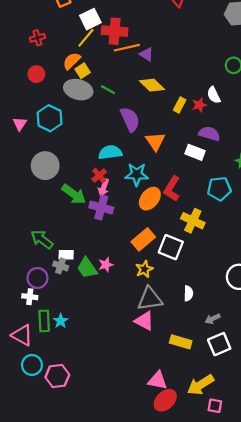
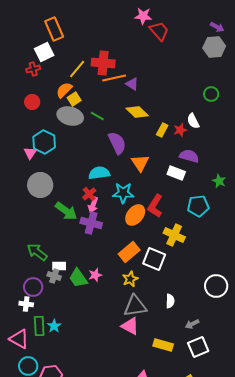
white square: (90, 19) -> (44, 52), moved
pink triangle: (20, 124) -> (30, 153), moved

